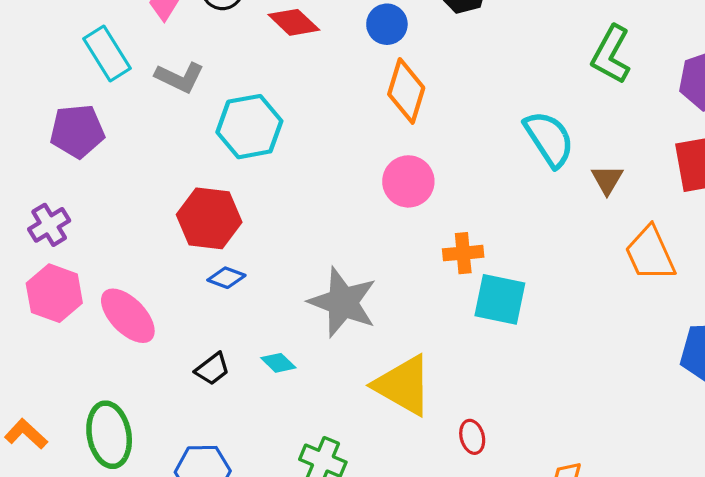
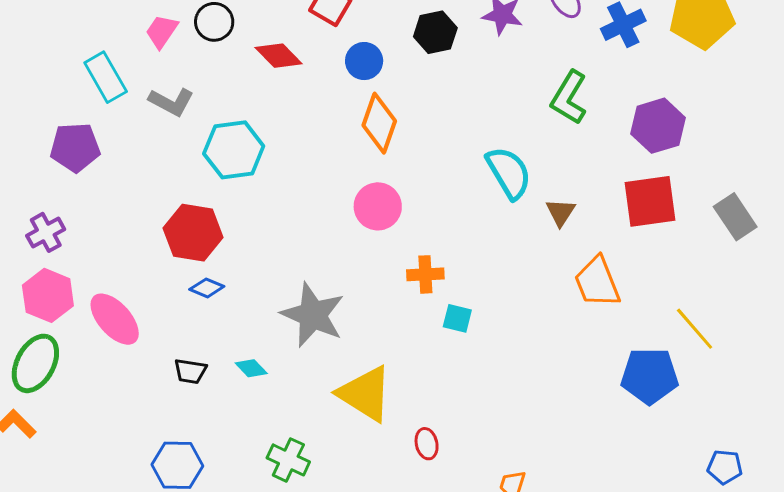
cyan square: (500, 299) -> (457, 318), size x0.6
black trapezoid: (212, 369) -> (190, 371), turned 44
green ellipse: (109, 435) -> (35, 363), moved, turned 36

